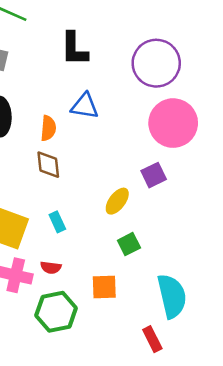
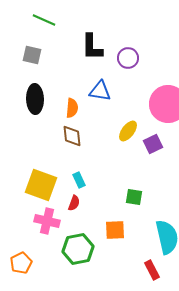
purple circle: (156, 63) -> (128, 58), moved, size x0.6
yellow ellipse: (117, 201) -> (128, 131), moved
green square: (129, 244) -> (134, 197), turned 36
red semicircle: (51, 267) -> (74, 203), moved, turned -77

